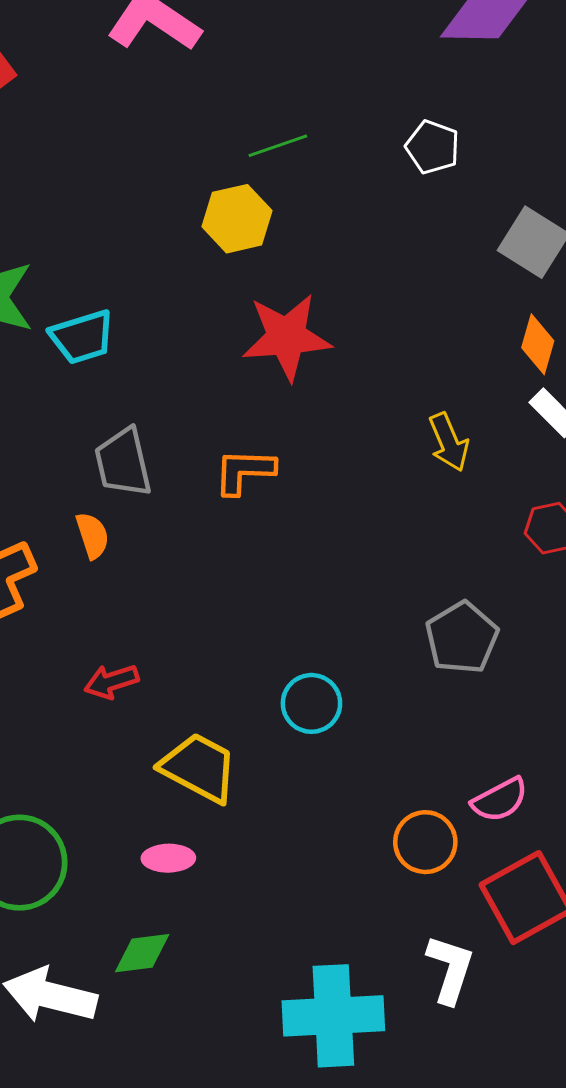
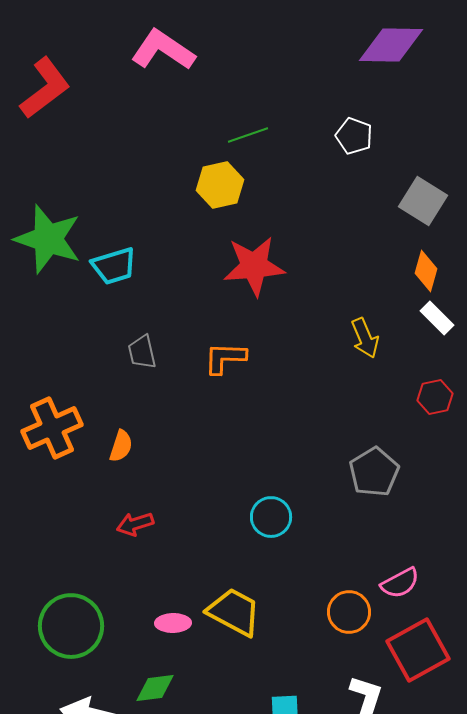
gray trapezoid: (123, 463) -> (142, 352), size x0.7
orange semicircle: (92, 536) -> (121, 446), moved, turned 36
red arrow: (111, 682) -> (135, 524), moved
yellow trapezoid: (199, 768) -> (234, 612), moved

